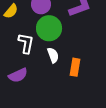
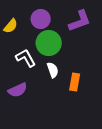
white L-shape: (26, 43) -> (26, 58), turned -40

